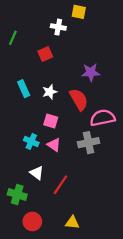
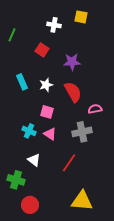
yellow square: (79, 12) -> (81, 17), moved
red square: (45, 54) -> (42, 50), turned -32
purple star: (91, 72) -> (72, 62), moved
pink semicircle: (103, 118) -> (95, 109), size x0.6
red line: (60, 185) -> (69, 163), moved
yellow triangle: (72, 223) -> (82, 201), moved, size x1.6

